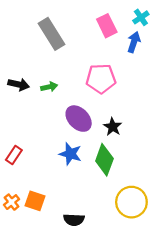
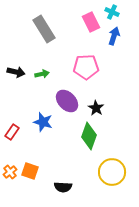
cyan cross: (141, 17) -> (112, 12), moved, turned -32
blue star: (70, 154) -> (43, 122), moved

